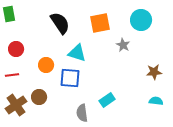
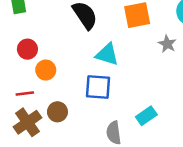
orange circle: (46, 65) -> (46, 70), moved
red line: (12, 75) -> (25, 94), moved

